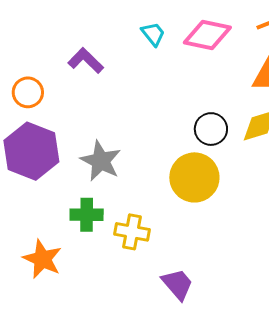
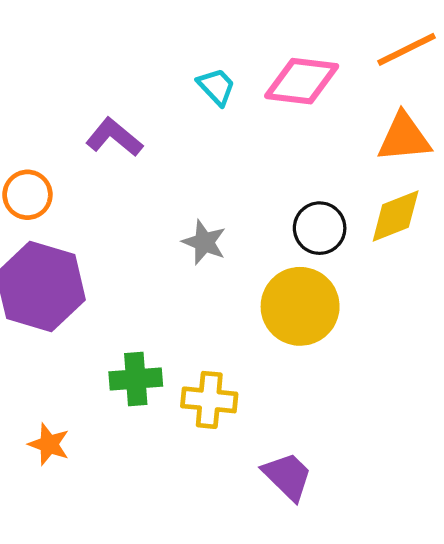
gray star: (101, 161) -> (204, 242), moved, size x0.7
orange star: (42, 259) -> (49, 444), moved, size x0.7

